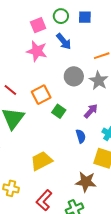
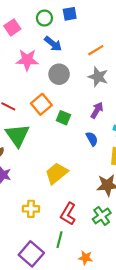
pink square: (38, 25) -> (12, 27), moved
gray circle: (74, 76) -> (59, 74), moved

